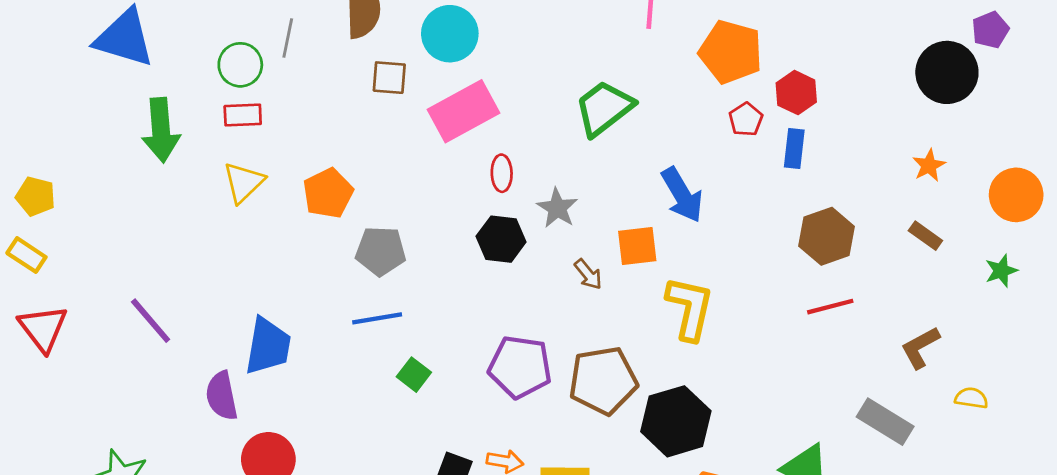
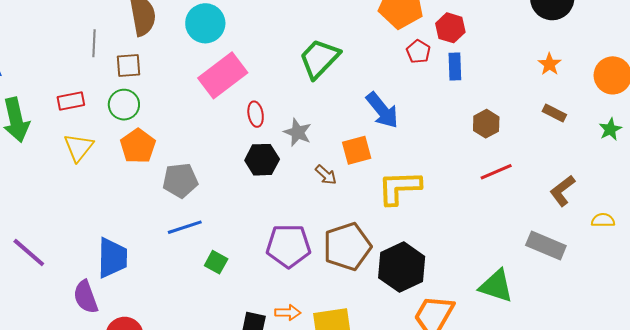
green circle: (240, 65) -> (124, 105), moved
brown square: (389, 78) -> (128, 66), moved
brown hexagon: (827, 236) -> (486, 124), size x0.7
yellow L-shape: (690, 308) -> (399, 188), turned -96

